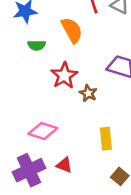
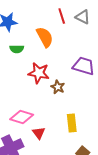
red star: (64, 76) -> (39, 73), turned -30
red triangle: (64, 165) -> (39, 133), moved, turned 32

